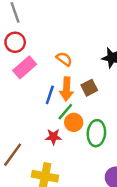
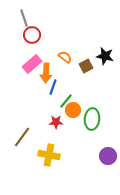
red circle: (15, 42) -> (32, 35), moved
brown square: (89, 88) -> (86, 66), moved
orange arrow: (67, 89) -> (46, 73), moved

